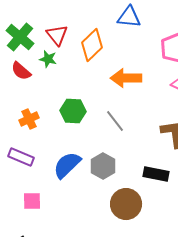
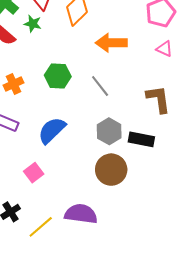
gray hexagon: (103, 166) -> (109, 131), moved
pink square: (32, 201) -> (34, 173), moved, turned -36

